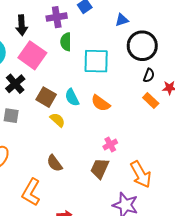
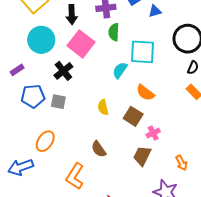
blue triangle: (122, 20) -> (155, 11), moved
brown square: (46, 97) -> (133, 116), moved
cyan semicircle: (72, 97) -> (120, 70), moved, turned 60
yellow semicircle: (58, 120) -> (103, 107), turned -147
orange arrow: (141, 174) -> (182, 163), size x0.6

